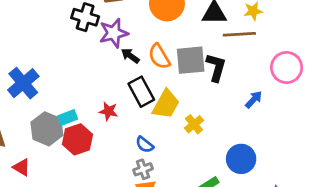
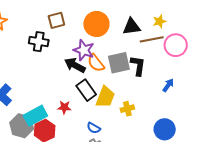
purple star: (114, 33) -> (84, 50), moved, turned -30
black arrow: (130, 56) -> (75, 65), size x1.5
pink circle: (287, 68) -> (176, 45), moved
cyan rectangle: (68, 117) -> (35, 116), size x1.6
yellow cross: (194, 124) -> (127, 109), turned 32

